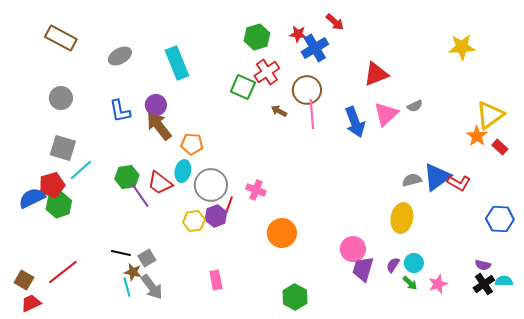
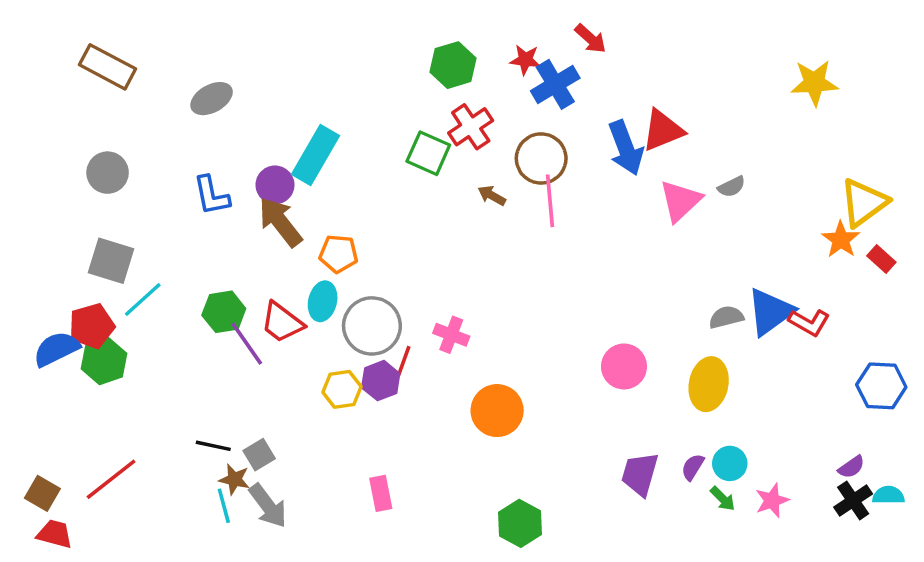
cyan rectangle: (177, 63) -> (316, 155), moved, turned 52
blue arrow: (355, 122) -> (626, 148), moved
pink circle: (353, 249) -> (624, 366), moved
purple semicircle: (483, 265) -> (851, 467), turned -49
red trapezoid: (31, 303) -> (55, 534), turned 40

